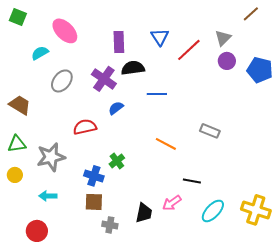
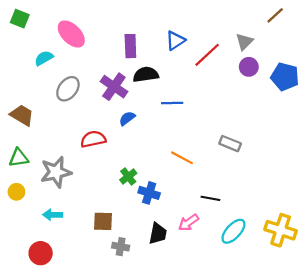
blue triangle: (160, 37) -> (175, 41), turned 30
blue cross: (94, 176) -> (149, 193), moved

